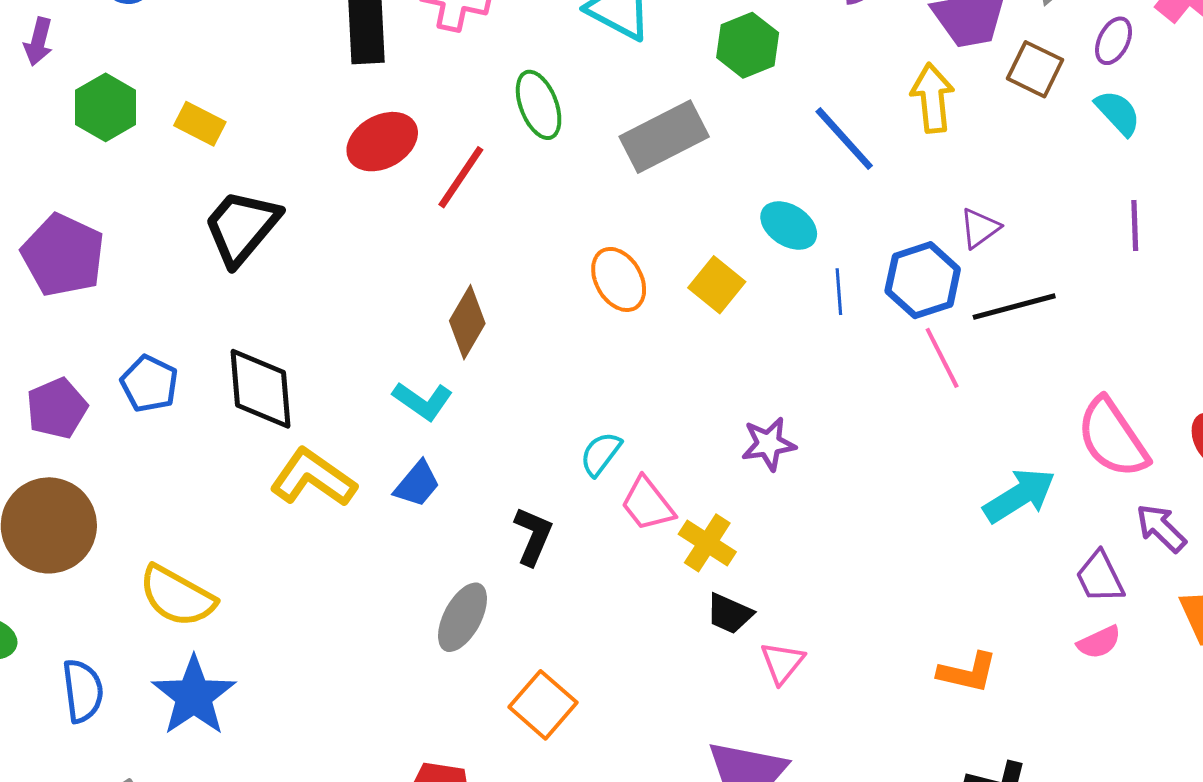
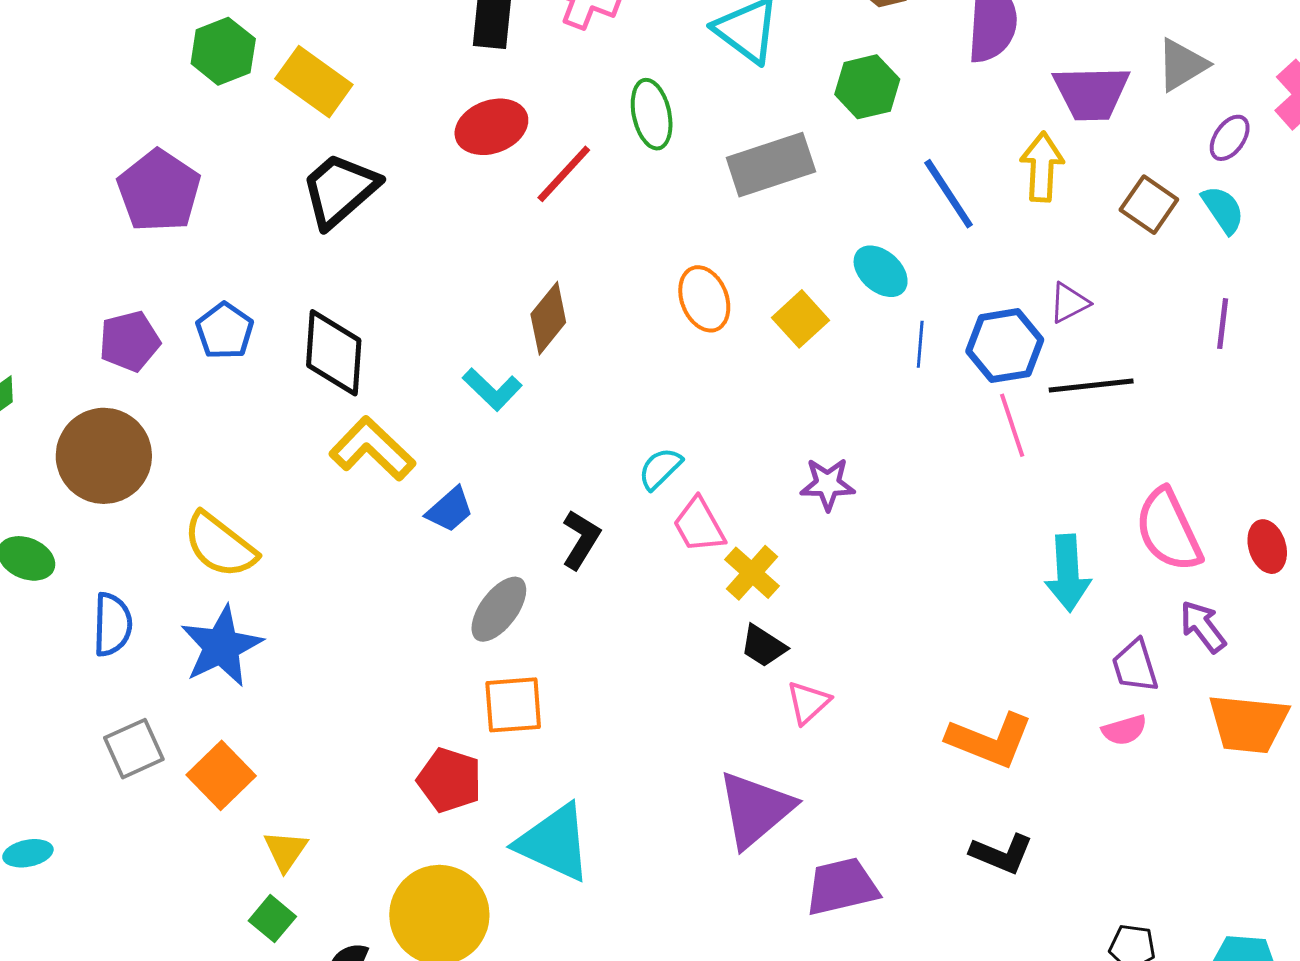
brown square: (1035, 69) -> (1149, 205), moved
yellow rectangle: (200, 124) -> (314, 82), size x1.5
blue trapezoid: (417, 484) -> (450, 510), moved
cyan arrow: (1019, 496) -> (1068, 573), turned 110
orange L-shape: (968, 672) -> (990, 740), size x1.4
orange square: (543, 705) -> (513, 705), moved, turned 36

